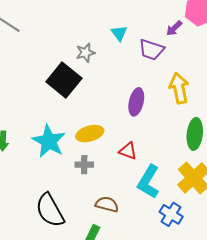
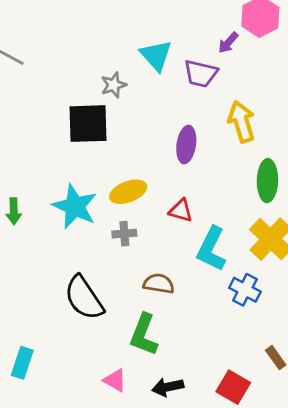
cyan triangle: (119, 33) -> (156, 55), size x1.5
black square: (64, 80) -> (88, 124), turned -36

